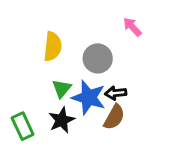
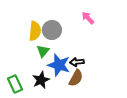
gray circle: (98, 58) -> (52, 30), moved
green triangle: (62, 89) -> (43, 51), moved

